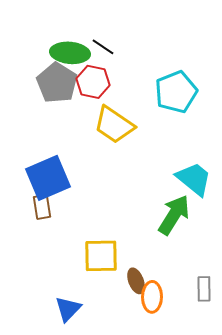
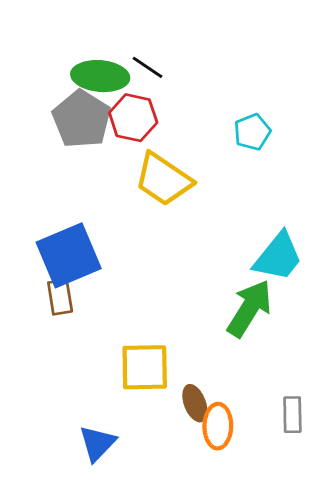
cyan pentagon: (176, 92) -> (252, 132), size x0.6
cyan trapezoid: (194, 179) -> (278, 257), turned 90

